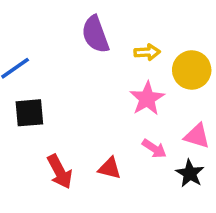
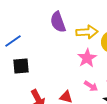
yellow arrow: (147, 52) -> (87, 32), size x1.5

